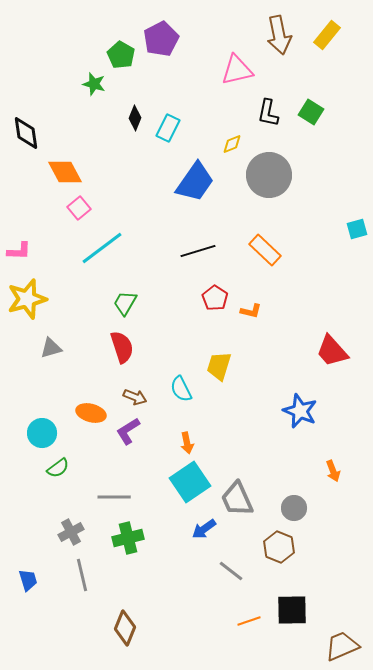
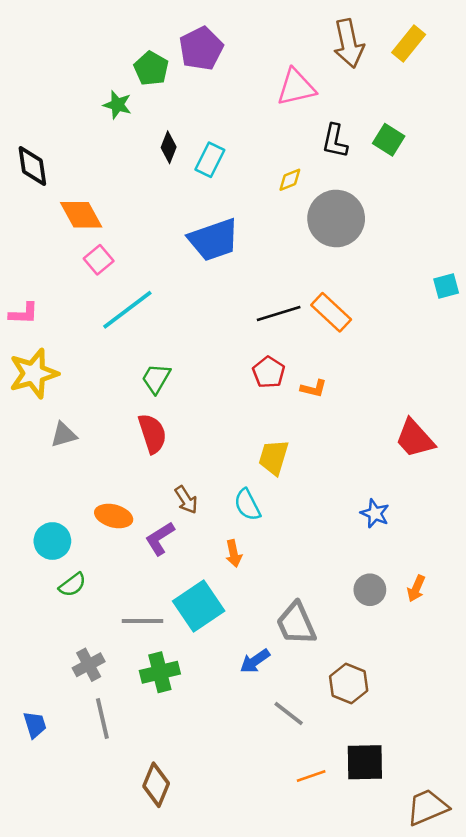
blue trapezoid: (195, 182) -> (214, 240), moved, turned 36
black line: (198, 251) -> (279, 314), moved
cyan semicircle: (181, 389) -> (247, 505), moved
brown arrow: (135, 397) -> (186, 500), moved, turned 35
blue star: (300, 411) -> (375, 514), size x0.7
orange arrow: (333, 471) -> (416, 588), turned 45
cyan square: (190, 482) -> (199, 606), moved
gray circle: (294, 508) -> (370, 590), moved

